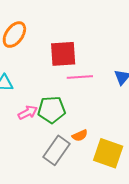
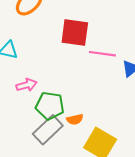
pink line: (80, 77) -> (102, 54), moved
green pentagon: (52, 110) -> (50, 106), moved

